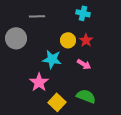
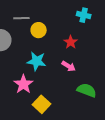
cyan cross: (83, 13) -> (84, 15), moved
yellow circle: (68, 40) -> (39, 30), moved
green semicircle: (86, 96) -> (87, 90), moved

